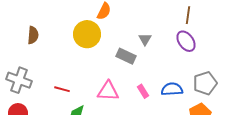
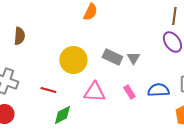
yellow circle: (87, 34) -> (73, 60), moved
gray triangle: (145, 39) -> (133, 58), moved

